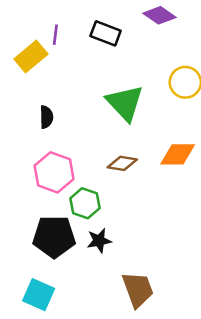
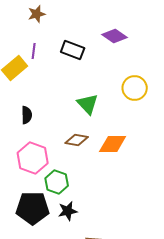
green triangle: (125, 103) -> (88, 104), size x0.7
orange diamond: (178, 154) -> (113, 144), moved
brown diamond: (122, 163) -> (77, 140), moved

